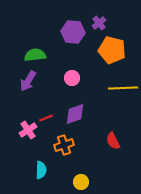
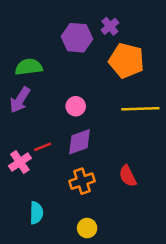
pink circle: (72, 78) -> (76, 106), moved
orange cross: (64, 145) -> (82, 181), moved

